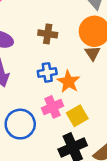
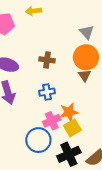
orange star: (68, 82) -> (69, 112), moved, turned 30
blue circle: (20, 124) -> (38, 140), moved

